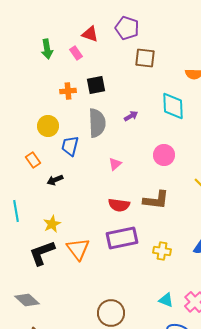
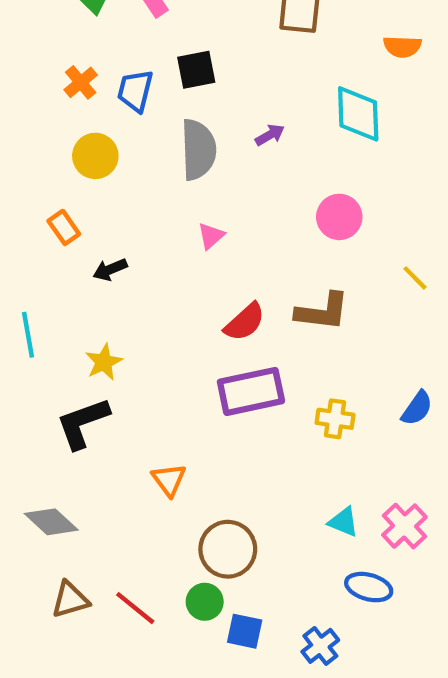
orange cross: (68, 91) -> (81, 82), moved, turned -35
blue trapezoid: (70, 146) -> (135, 91), moved
pink triangle: (115, 164) -> (211, 236), moved
red semicircle: (119, 205) -> (245, 322), turned -50
orange triangle: (78, 249) -> (169, 480), moved, size x0.7

